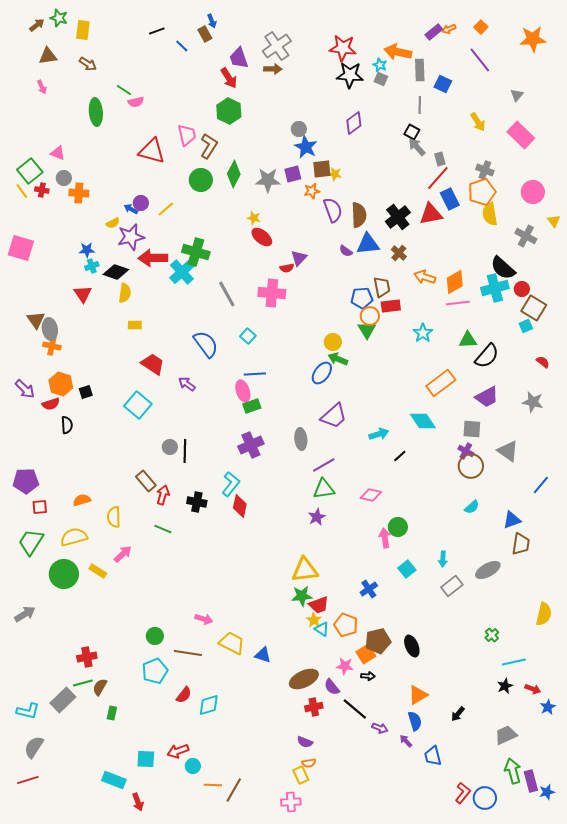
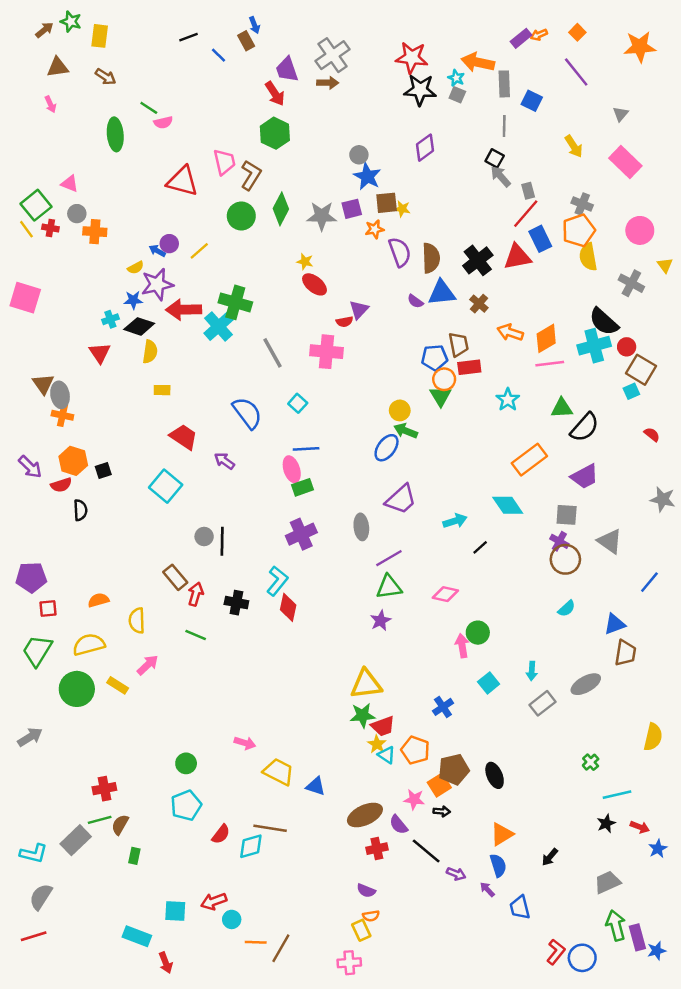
blue star: (87, 250) -> (133, 300), moved
gray star: (533, 402) -> (663, 499), moved
brown line: (188, 653) -> (270, 828), moved

